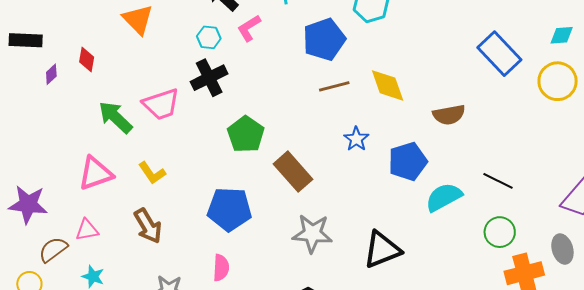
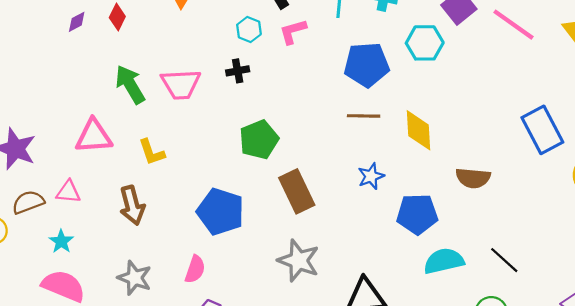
black cross: (209, 78) -> (238, 71), size x0.6

